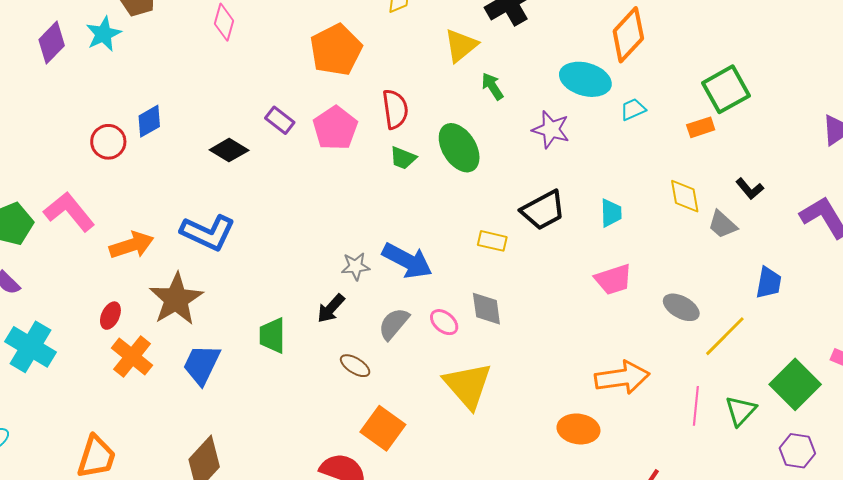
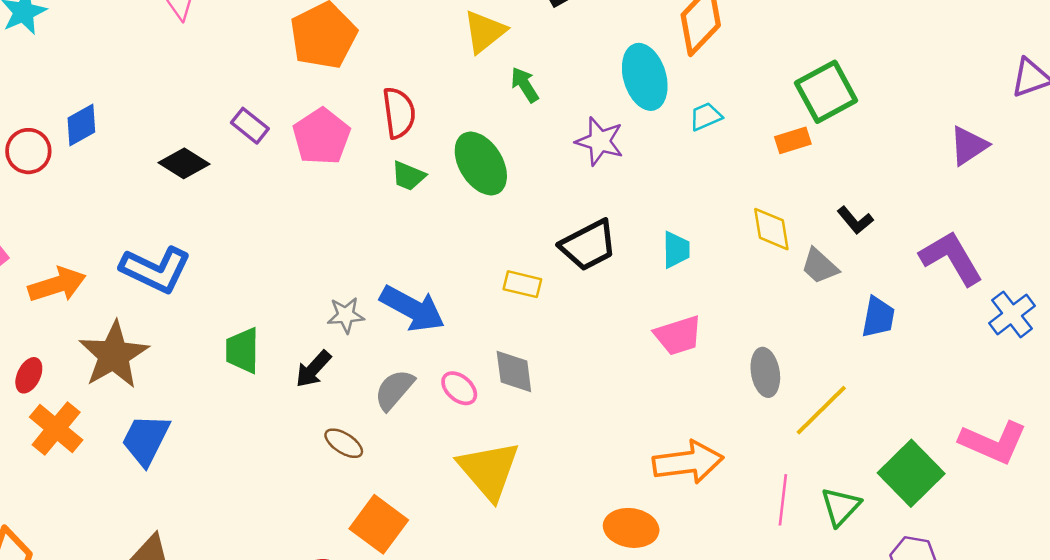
cyan ellipse: (585, 79) -> (645, 77), turned 57
blue trapezoid: (769, 283) -> (878, 317), moved
gray ellipse: (681, 307) -> (765, 372), turned 51
green trapezoid: (272, 335) -> (242, 351), moved

